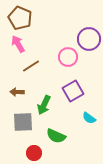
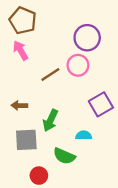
purple circle: (89, 39) -> (87, 38), moved
brown line: (31, 66) -> (50, 74), moved
purple square: (73, 91) -> (101, 104), moved
cyan semicircle: (89, 118) -> (84, 135), moved, turned 144

